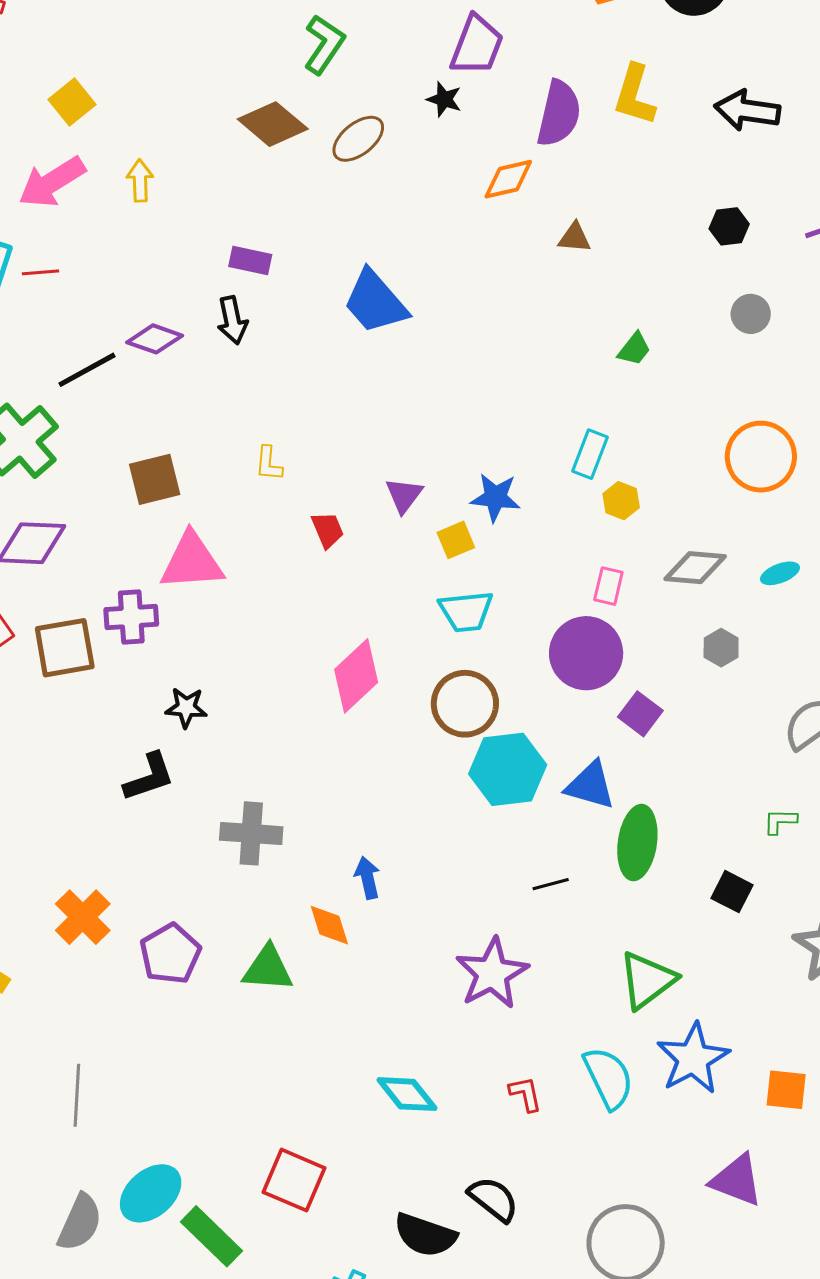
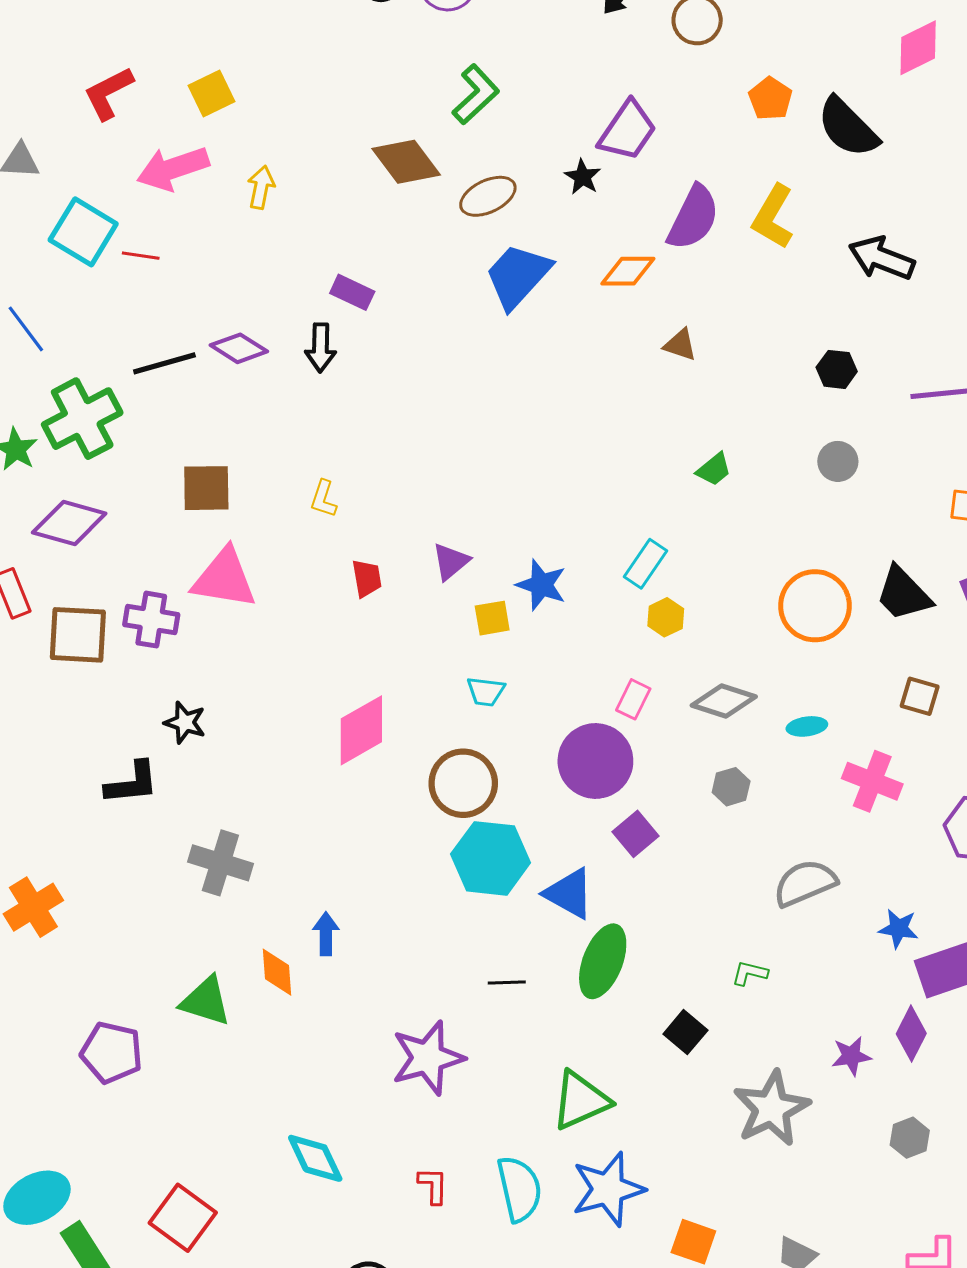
blue trapezoid: (375, 302) -> (518, 276), moved, turned 70
cyan trapezoid: (466, 611) -> (486, 691), size x0.7
purple pentagon: (170, 954) -> (112, 1053), moved, turned 30

